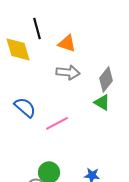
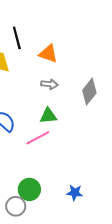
gray arrow: (68, 72) -> (49, 84), size x0.7
green triangle: (102, 102) -> (48, 116), moved, turned -36

